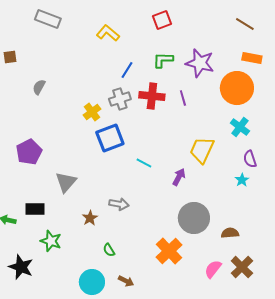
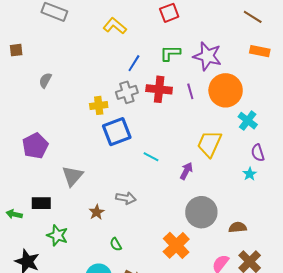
orange circle: (237, 88) -> (226, 90), moved
yellow cross: (92, 112) -> (99, 105), turned 30

